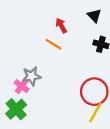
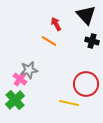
black triangle: (94, 16) -> (86, 15), size x1.5
yellow line: (95, 113) -> (69, 103), moved, turned 72

